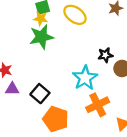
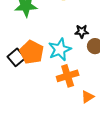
orange pentagon: (56, 119) -> (32, 52), moved

